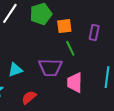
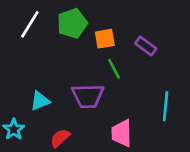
purple rectangle: (94, 32) -> (146, 46), turned -63
pink trapezoid: (75, 83) -> (122, 133), moved

